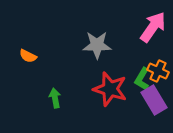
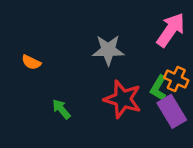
green arrow: (55, 98) -> (61, 109), turned -30

